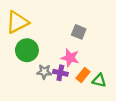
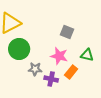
purple cross: (60, 73) -> (51, 79), moved
green triangle: (99, 80) -> (87, 55), moved

